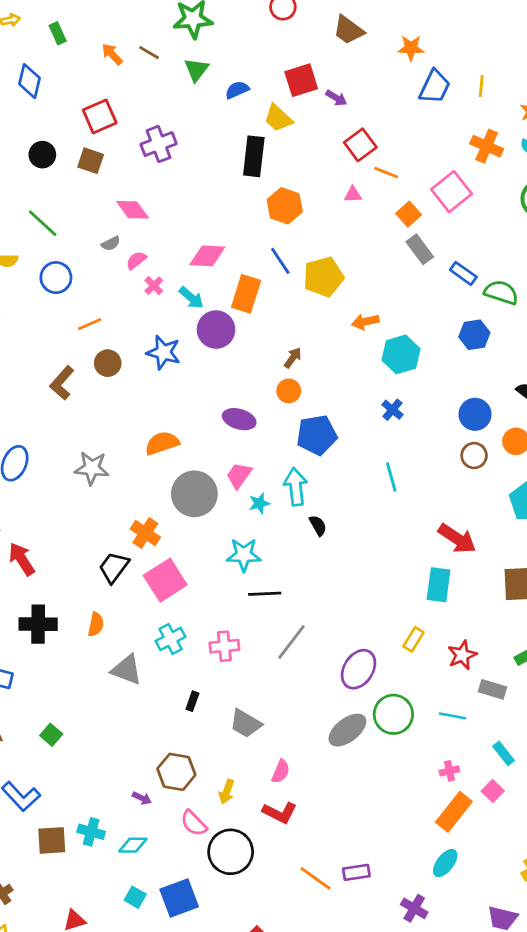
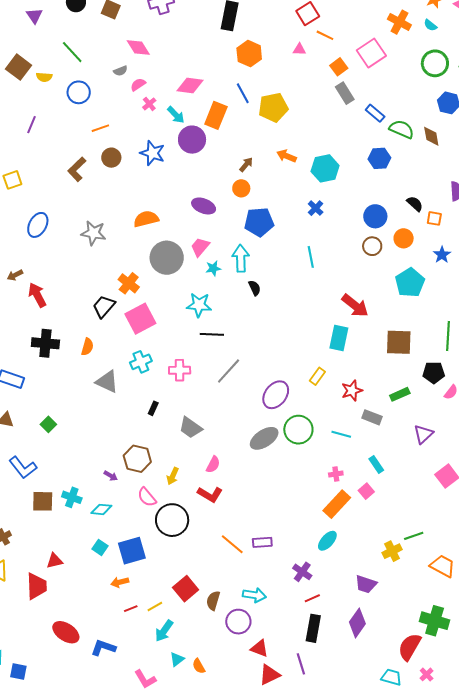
orange arrow: (365, 322) -> (286, 156), moved, turned 30

